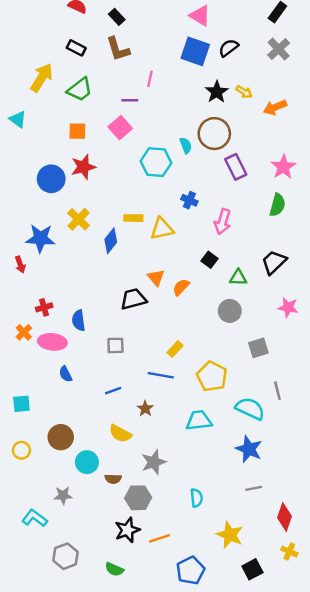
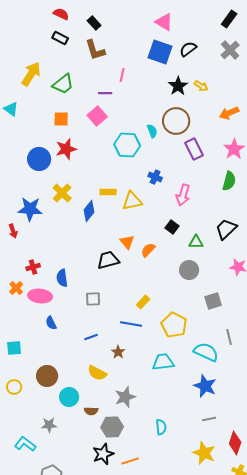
black rectangle: (76, 48) -> (60, 38), moved
orange arrow: (275, 107) -> (229, 113), moved
yellow star: (230, 535) -> (204, 453), moved

